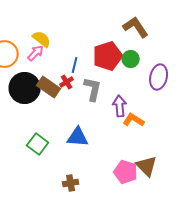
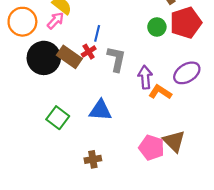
red pentagon: (108, 56) -> (186, 23), moved
purple ellipse: (159, 77) -> (187, 73), moved, turned 45

